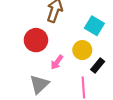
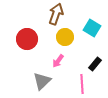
red circle: (36, 40) -> (27, 39), moved
yellow circle: (82, 50) -> (65, 37), moved

